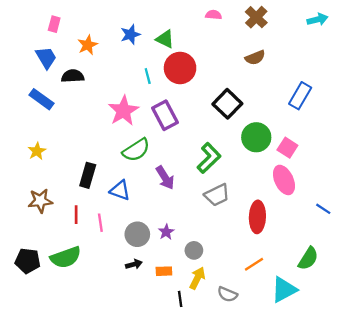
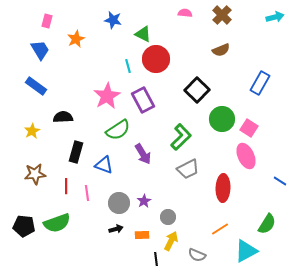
blue star: (130, 34) -> (113, 20), moved, turned 30
black semicircle: (73, 76) -> (63, 117), moved

